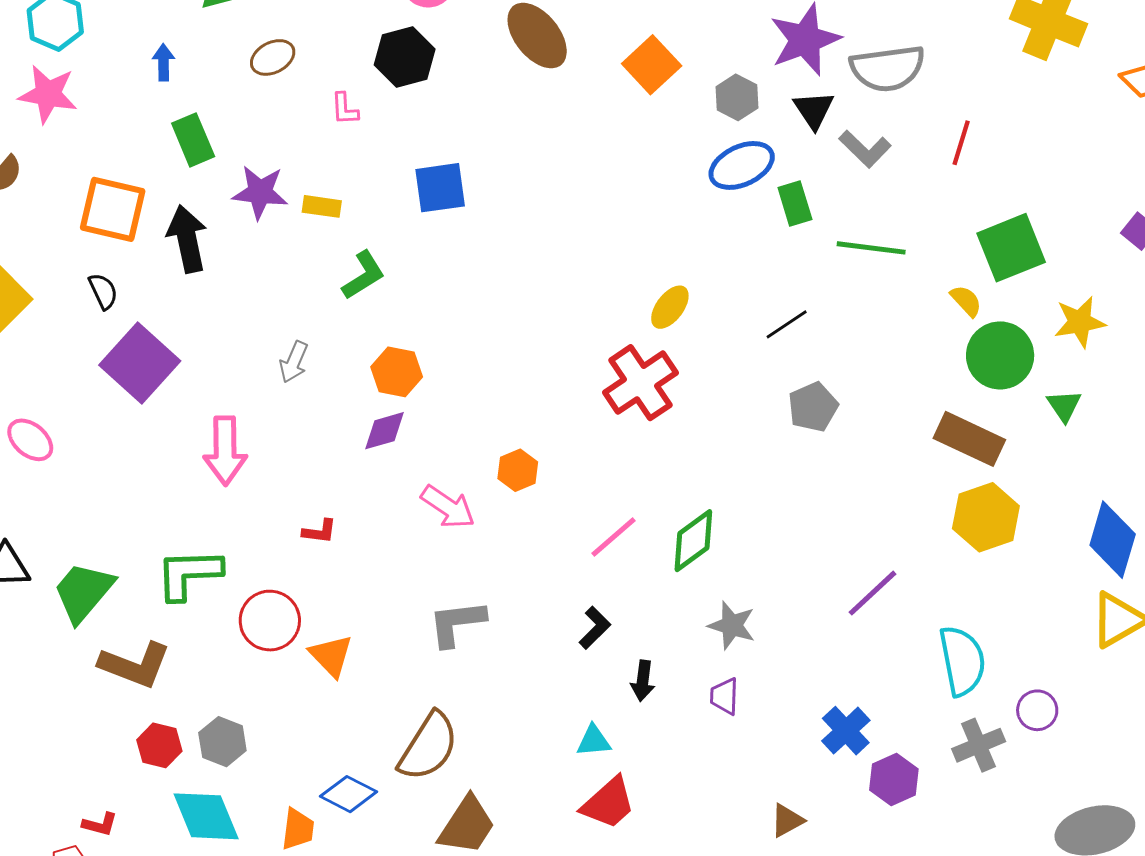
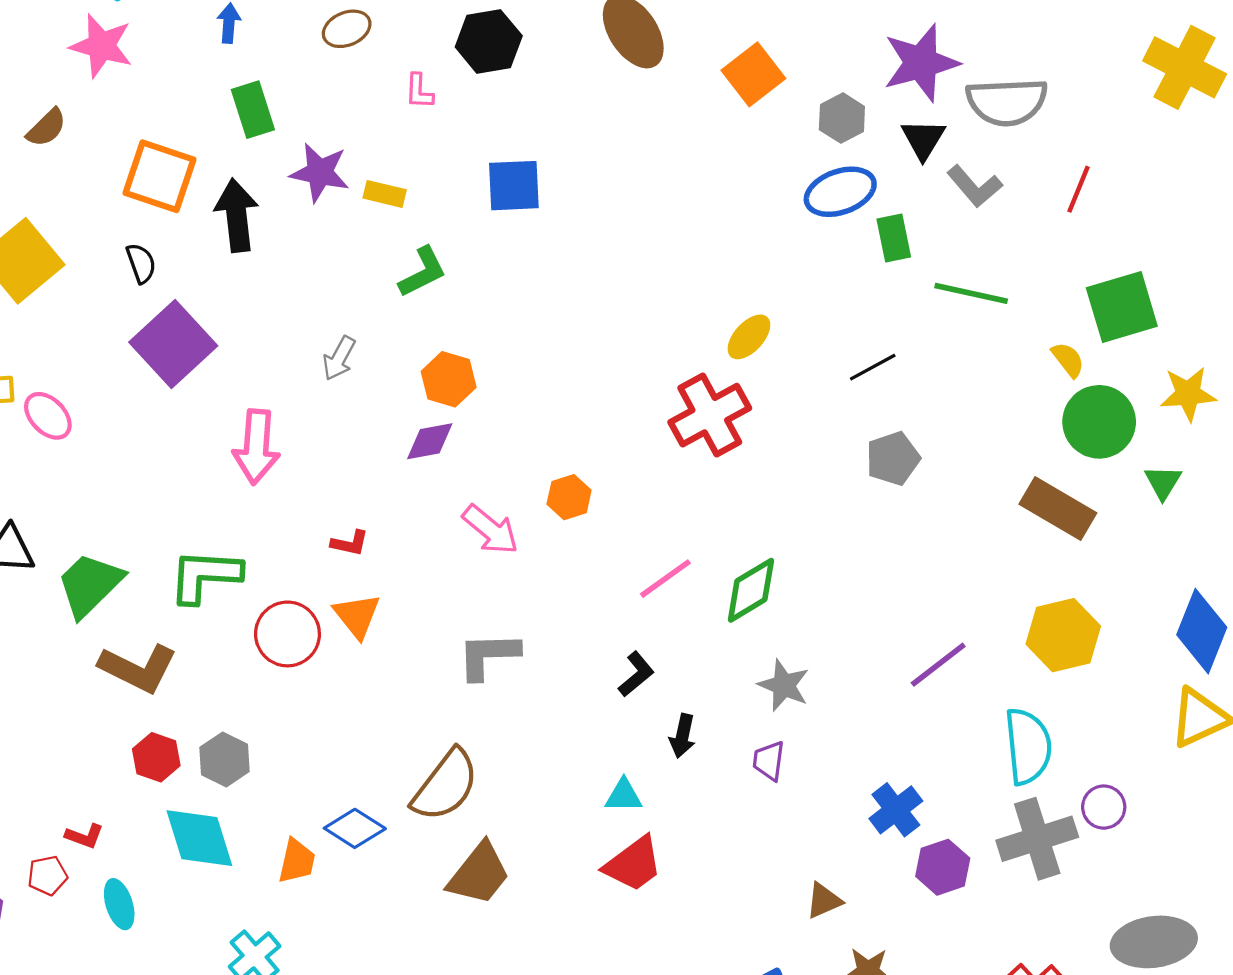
yellow hexagon: (986, 517) -> (1063, 635), moved
orange triangle: (331, 656) -> (357, 616), moved
gray cross: (979, 745) -> (1037, 839), size x1.4

